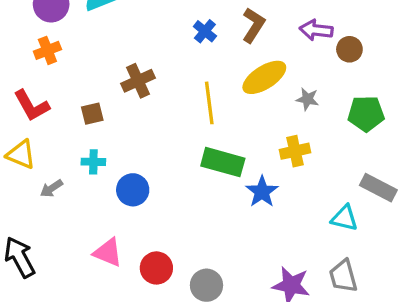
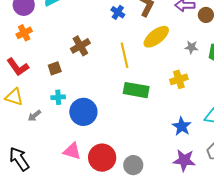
gray star: (307, 99) -> (191, 47), moved
blue circle: (133, 190) -> (83, 112), size x1.4
blue star: (262, 192) -> (182, 126), moved
red circle: (156, 268) -> (102, 158), size x1.4

